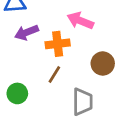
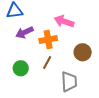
green circle: (17, 93) -> (21, 68), moved

